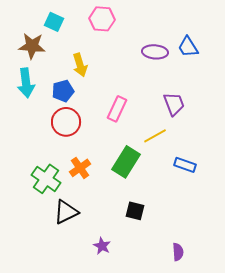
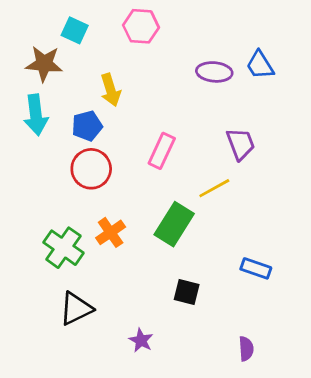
blue rectangle: (185, 165) -> (256, 268), moved
black triangle: (66, 212) -> (76, 309), moved

